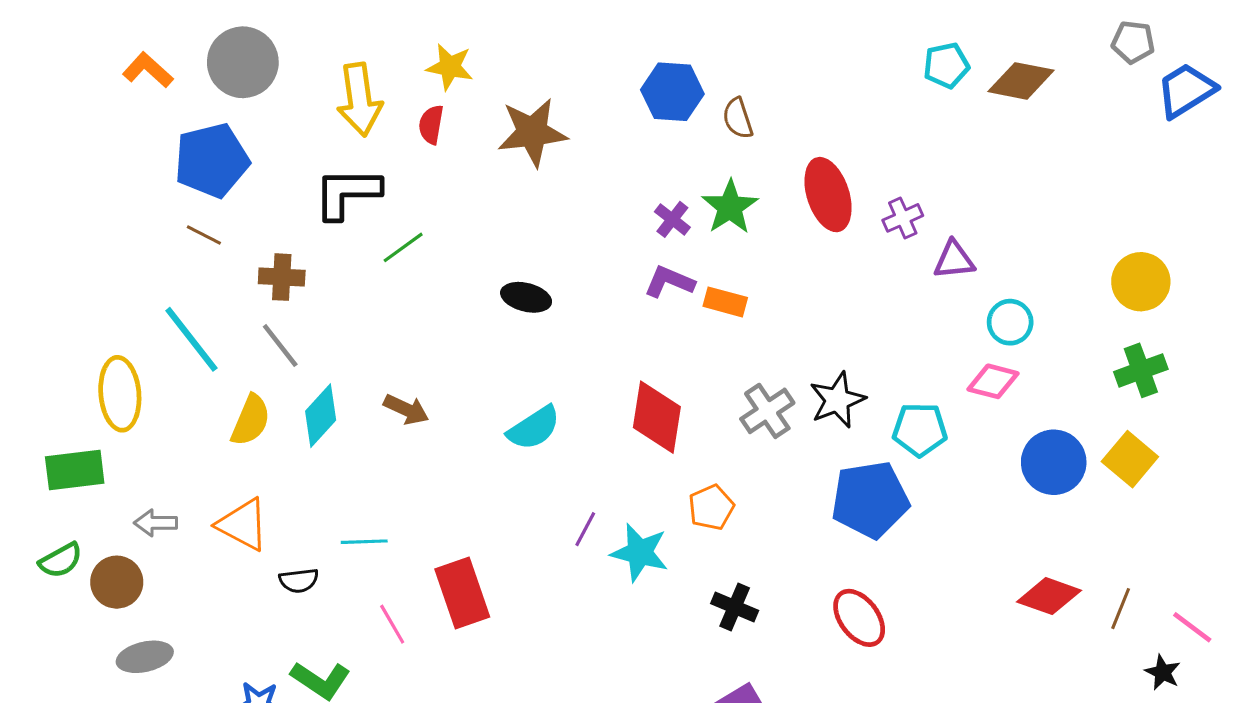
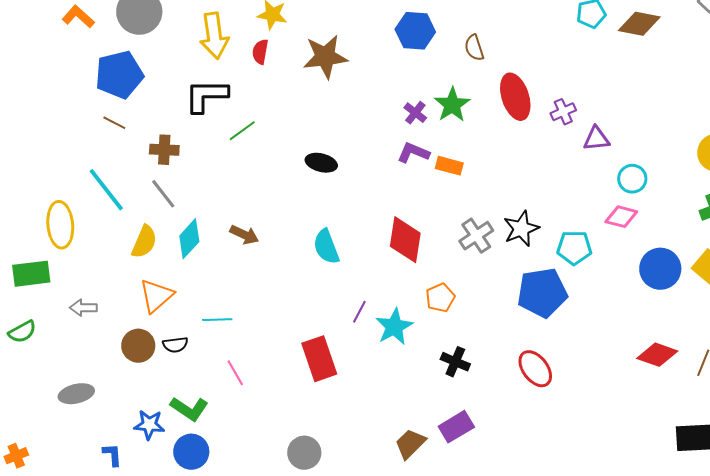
brown semicircle: (738, 118) -> (474, 48), moved
cyan semicircle: (534, 428) -> (326, 247), turned 102
orange triangle: (243, 525) -> (156, 296), moved, turned 51
cyan star: (640, 553) -> (394, 327), turned 30
brown circle: (117, 582) -> (138, 346), moved
red rectangle: (462, 593) -> (319, 359), moved

